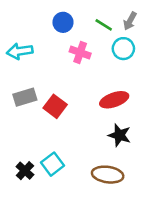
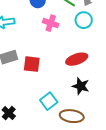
red square: (55, 106) -> (32, 64), turned -30
cyan square: (52, 164) -> (49, 101), moved

